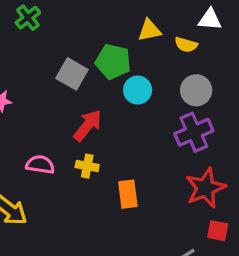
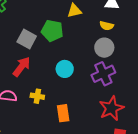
yellow semicircle: (186, 45) -> (107, 26), moved
cyan circle: (138, 90) -> (65, 69), moved
red arrow: (88, 125) -> (22, 67), moved

